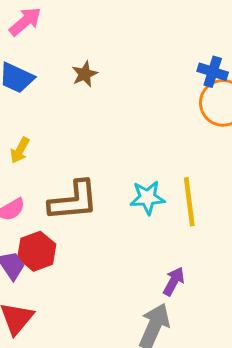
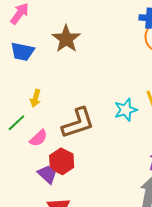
brown star: (85, 74) -> (66, 39), size x1.6

